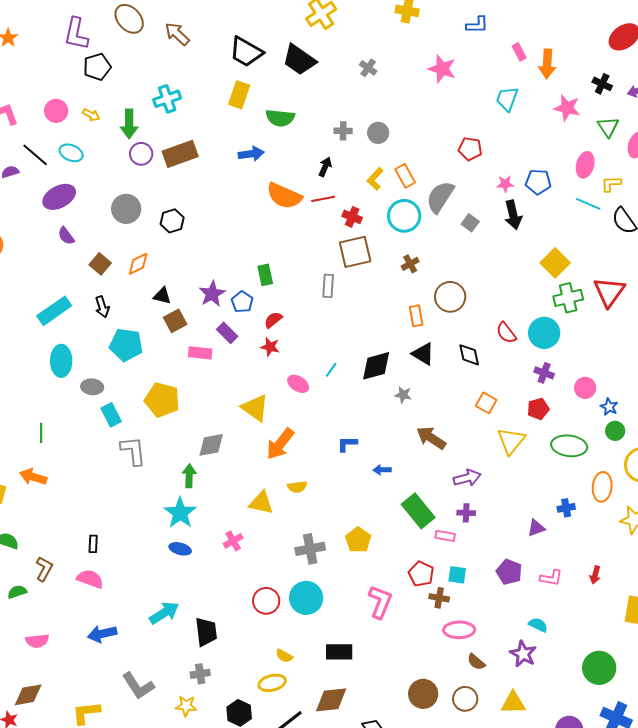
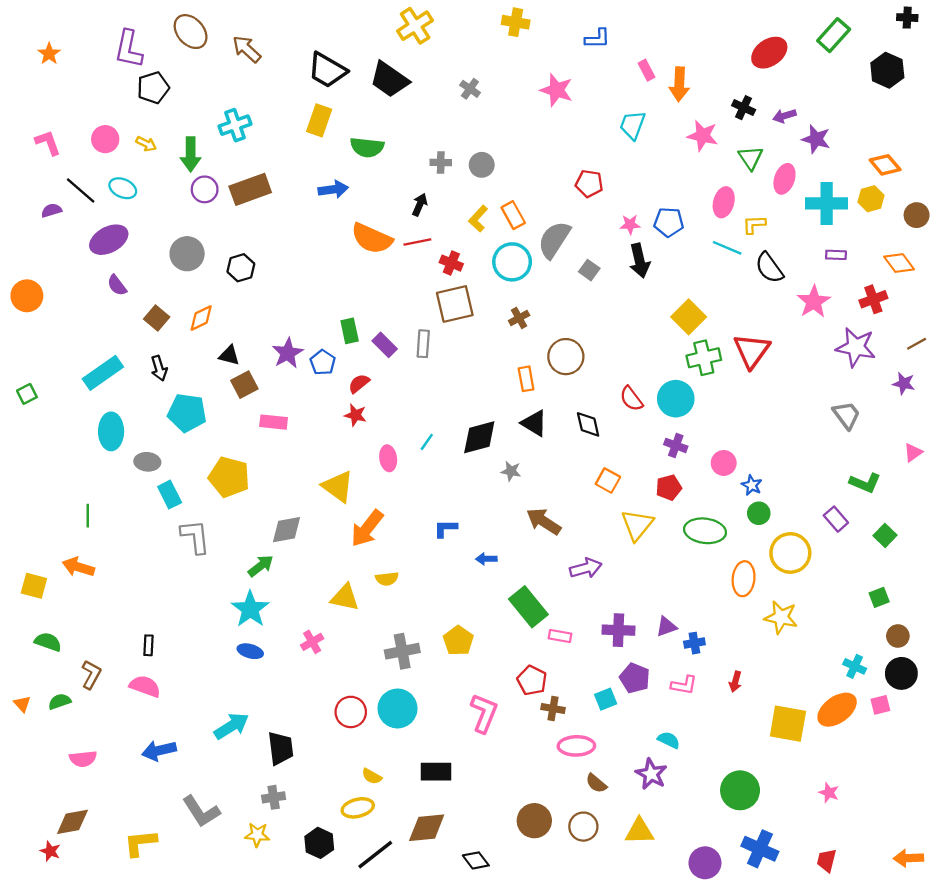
purple rectangle: (227, 333) -> (385, 345), moved
pink ellipse: (298, 384) -> (388, 458), turned 50
green arrow: (189, 476) -> (261, 566), turned 50
blue cross: (566, 508) -> (694, 643), moved
purple cross: (466, 513) -> (618, 630), moved, size x1.5
cyan square: (457, 575) -> (606, 699), moved, turned -30

